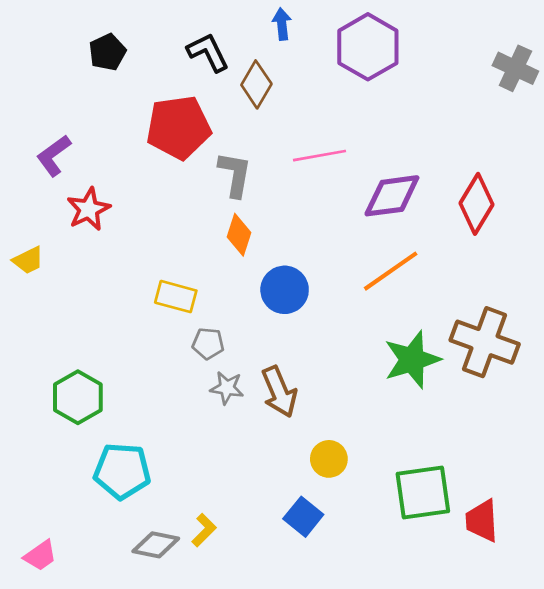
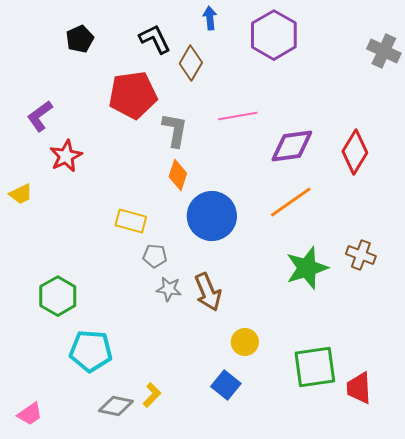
blue circle: (285, 290) -> (212, 216), size x1.4
brown cross: (485, 342) -> (361, 255), size x0.6

